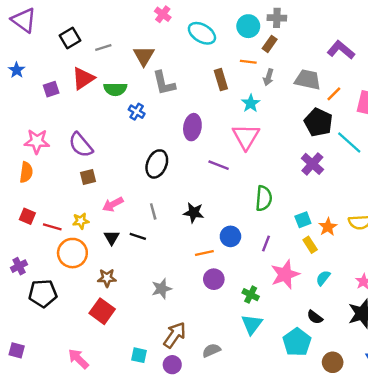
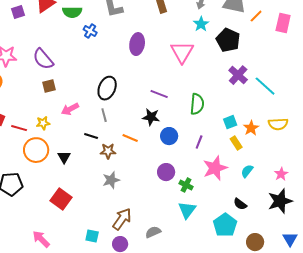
cyan star: (251, 103) -> (201, 24), moved
black pentagon: (318, 122) -> (228, 40), moved
cyan line: (349, 143) -> (265, 86), moved
black ellipse: (157, 164) -> (107, 88), moved
purple line: (219, 165) -> (159, 94), moved
black star: (194, 213) -> (151, 117), moved
black triangle: (112, 238) -> (64, 157), moved
orange line: (204, 253) -> (130, 138), moved, turned 35
brown star: (107, 278) -> (108, 151), moved
purple circle: (214, 279) -> (166, 172), moved

